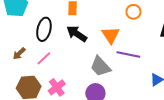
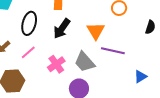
black arrow: (77, 34) -> (62, 29), turned -90
pink cross: (57, 87) -> (56, 64), moved

